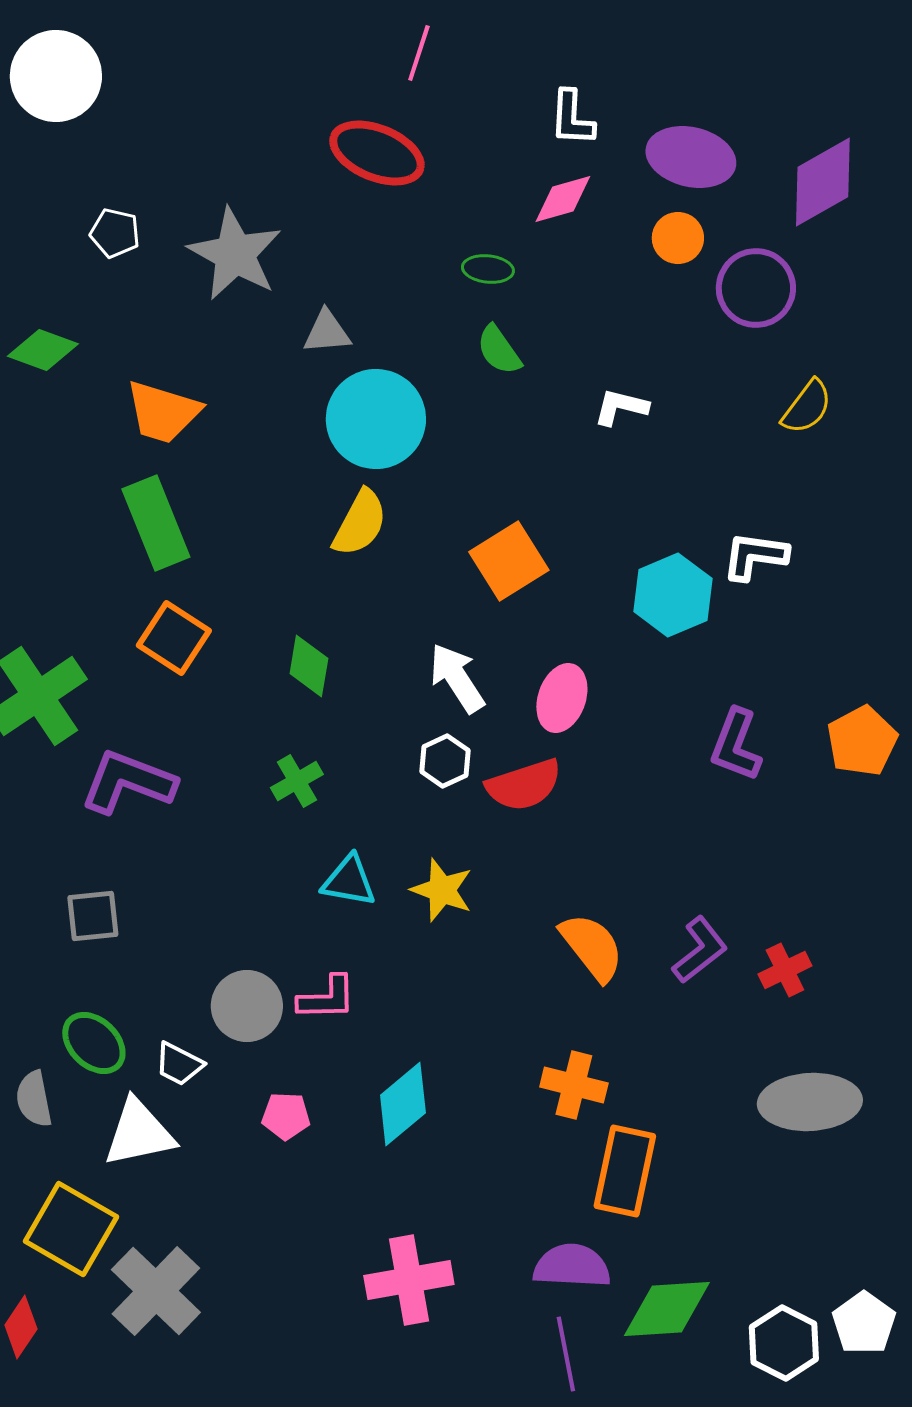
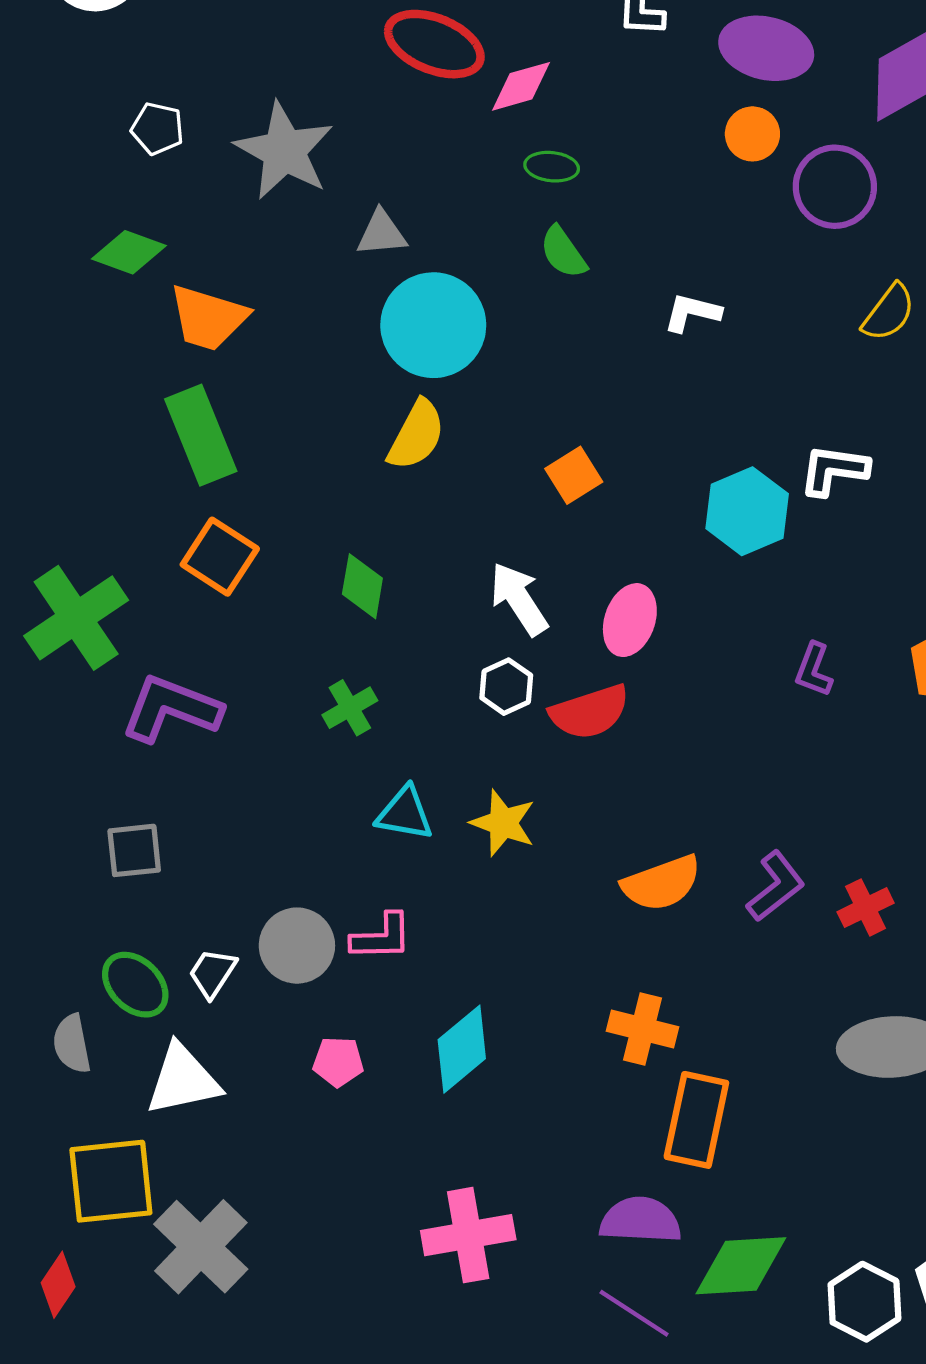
pink diamond: (563, 199) -> (521, 86), moved
green diamond: (43, 350) -> (129, 252), moved
orange square: (509, 561) -> (574, 475), size x0.7
purple L-shape: (736, 745) -> (814, 670), size x0.7
orange semicircle: (592, 947) -> (662, 883), turned 108
white trapezoid: (179, 1064) -> (212, 973), moved, turned 96
yellow square: (71, 1229) -> (111, 1181), turned -36
purple line: (566, 1354) -> (634, 1313), turned -46

